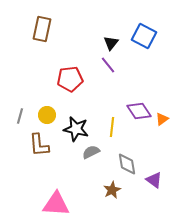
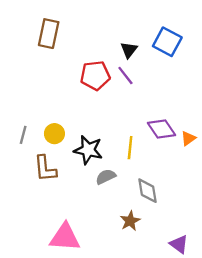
red pentagon: (70, 79) -> (95, 75), moved
purple triangle: (154, 180) -> (179, 244), moved

